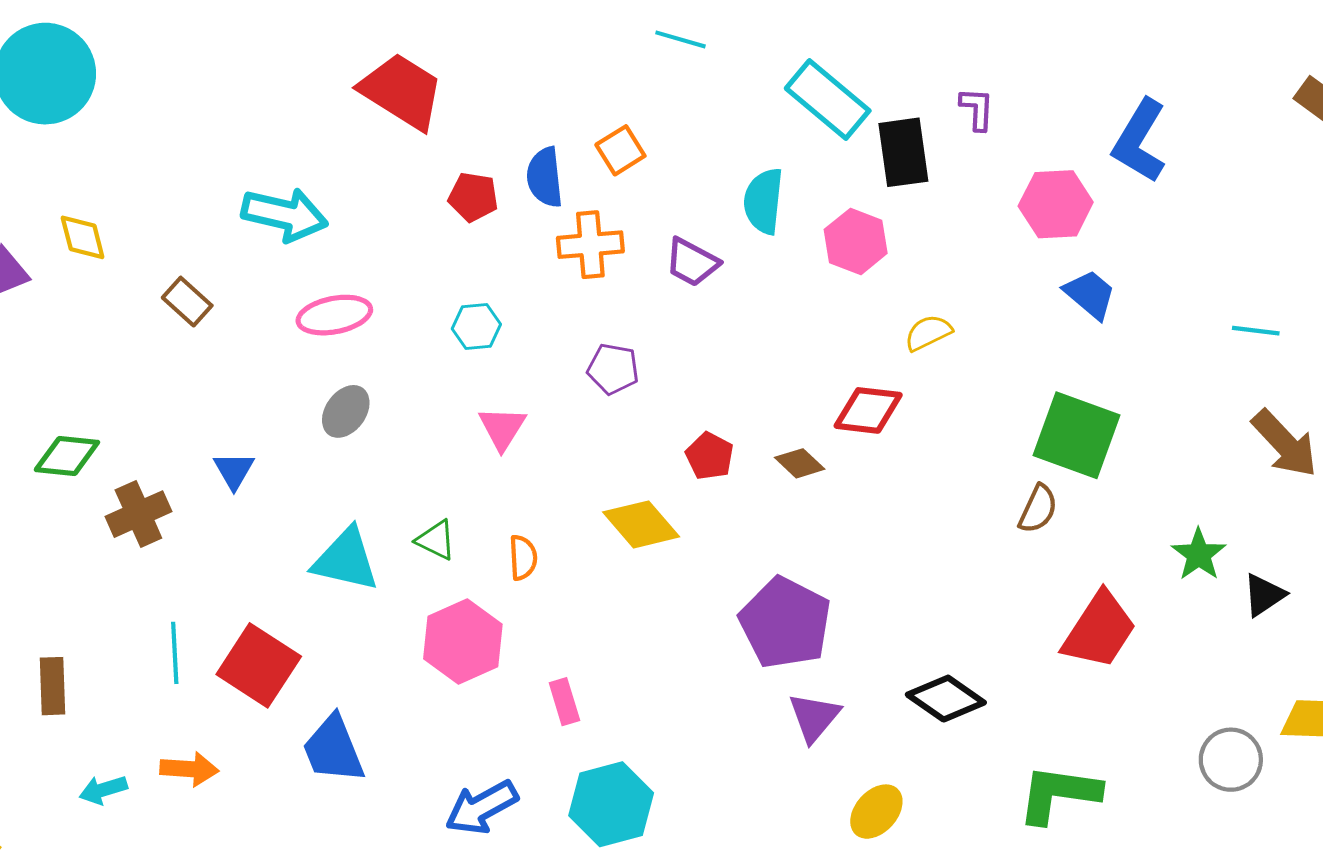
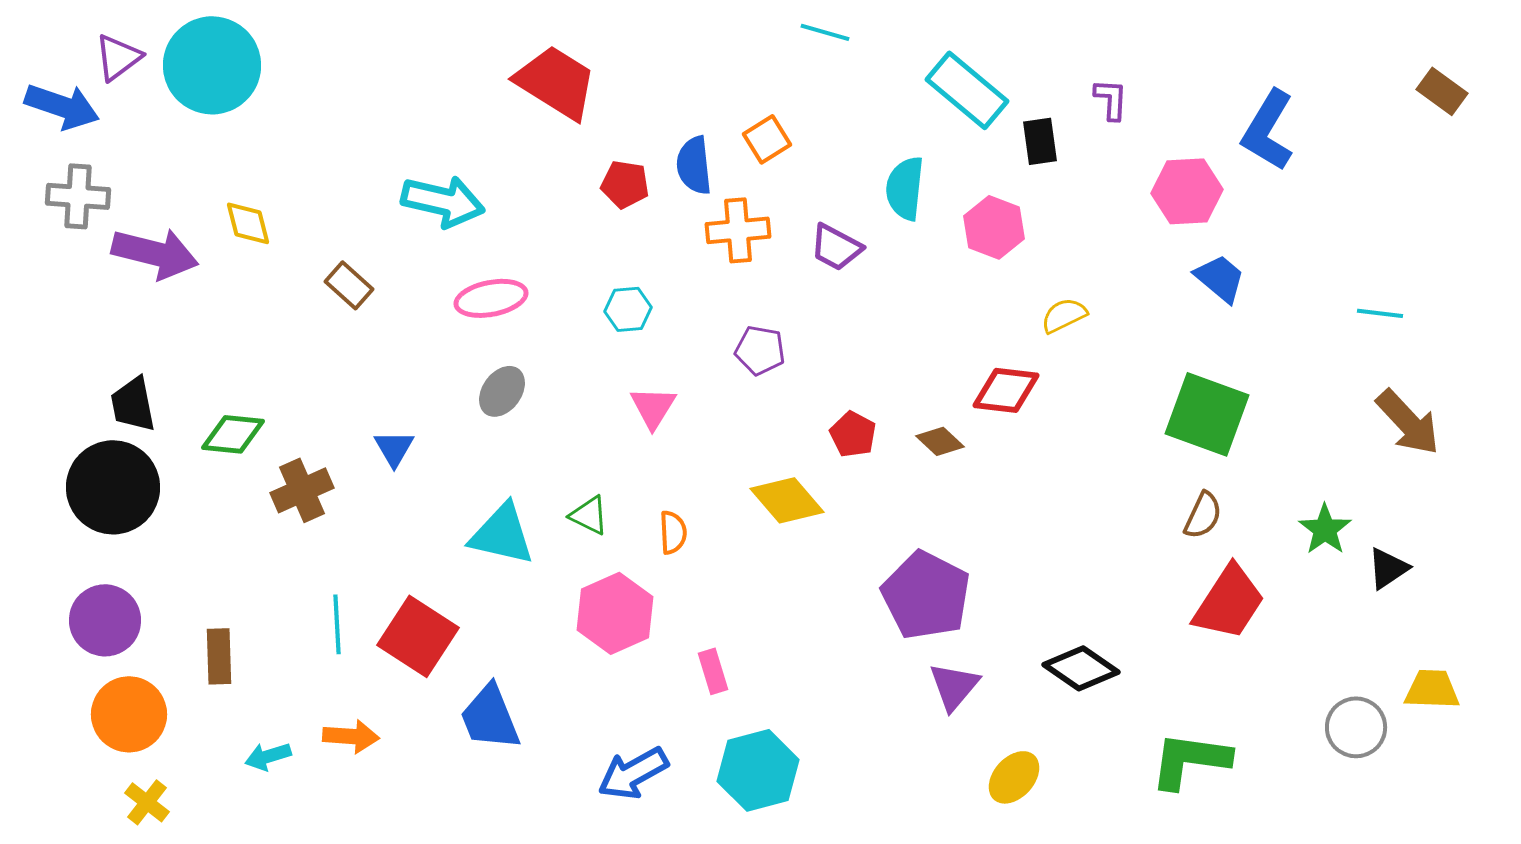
black rectangle: (903, 152) -> (1040, 141), size x0.7
brown semicircle: (1038, 509) -> (1203, 515), moved

